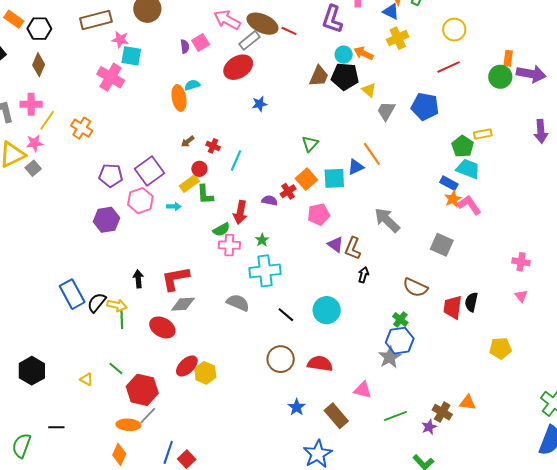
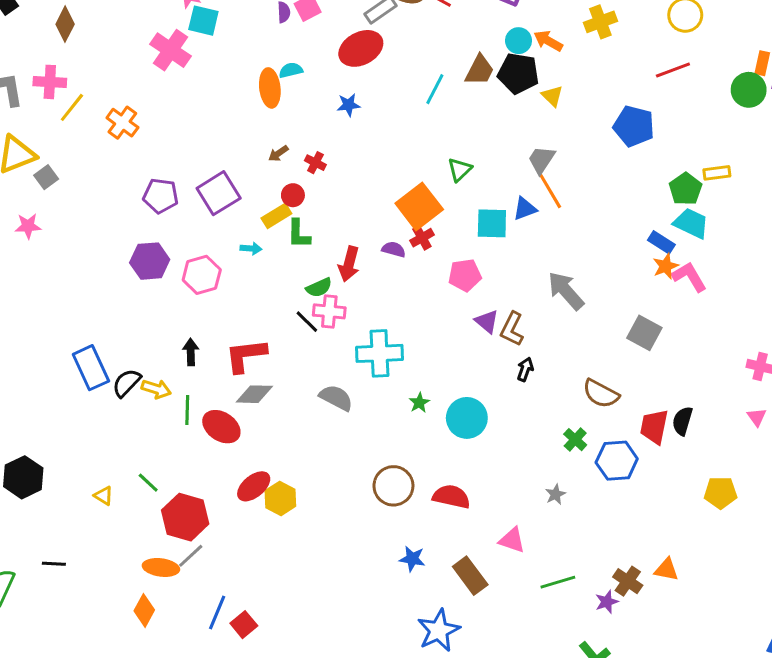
blue star: (260, 104) -> (349, 105), moved
gray trapezoid: (386, 111) -> (541, 160), moved
pink star: (35, 143) -> (28, 226), moved
cyan line: (236, 160) -> (435, 89), moved
orange square: (306, 179) -> (419, 206), moved, size x1.4
pink hexagon: (140, 201) -> (202, 275), moved
green star: (262, 240) -> (419, 403), moved
black line: (286, 315) -> (307, 322), moved
green line: (122, 319) -> (187, 410), moved
blue hexagon: (400, 341) -> (617, 461), moved
gray star: (390, 357) -> (555, 494), size x0.6
blue star: (297, 407) -> (412, 559), turned -30

